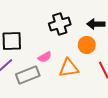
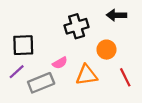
black arrow: (96, 24) -> (116, 15), moved

